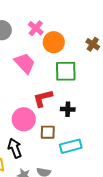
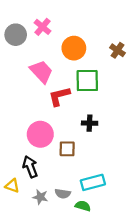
pink cross: (36, 28) -> (43, 27), moved
red L-shape: (43, 98) -> (59, 96), moved
cyan rectangle: (71, 146) -> (93, 182), moved

